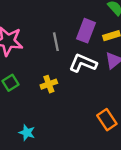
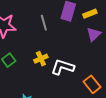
white L-shape: (83, 63) -> (63, 67), moved

